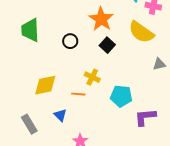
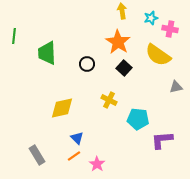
orange line: (78, 94) -> (74, 156), moved, turned -40
gray rectangle: (29, 124) -> (37, 155), moved

